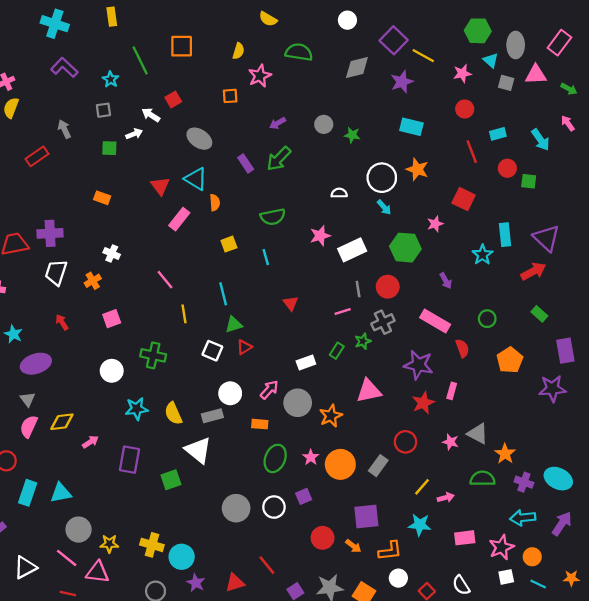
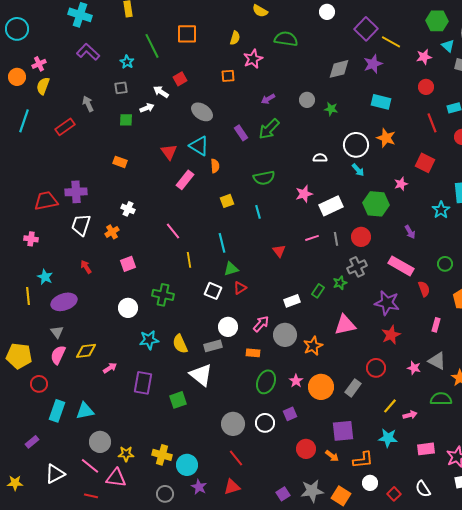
gray diamond: (357, 68) -> (339, 69), moved
pink line: (343, 312) -> (312, 238), moved
pink rectangle: (452, 391) -> (436, 325), moved
red line: (267, 565) -> (236, 458), moved

